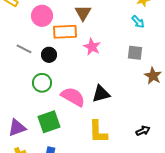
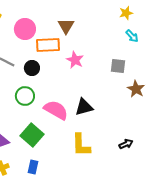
cyan arrow: (138, 22) -> (132, 36), moved
green square: (49, 122) -> (32, 135), turned -30

